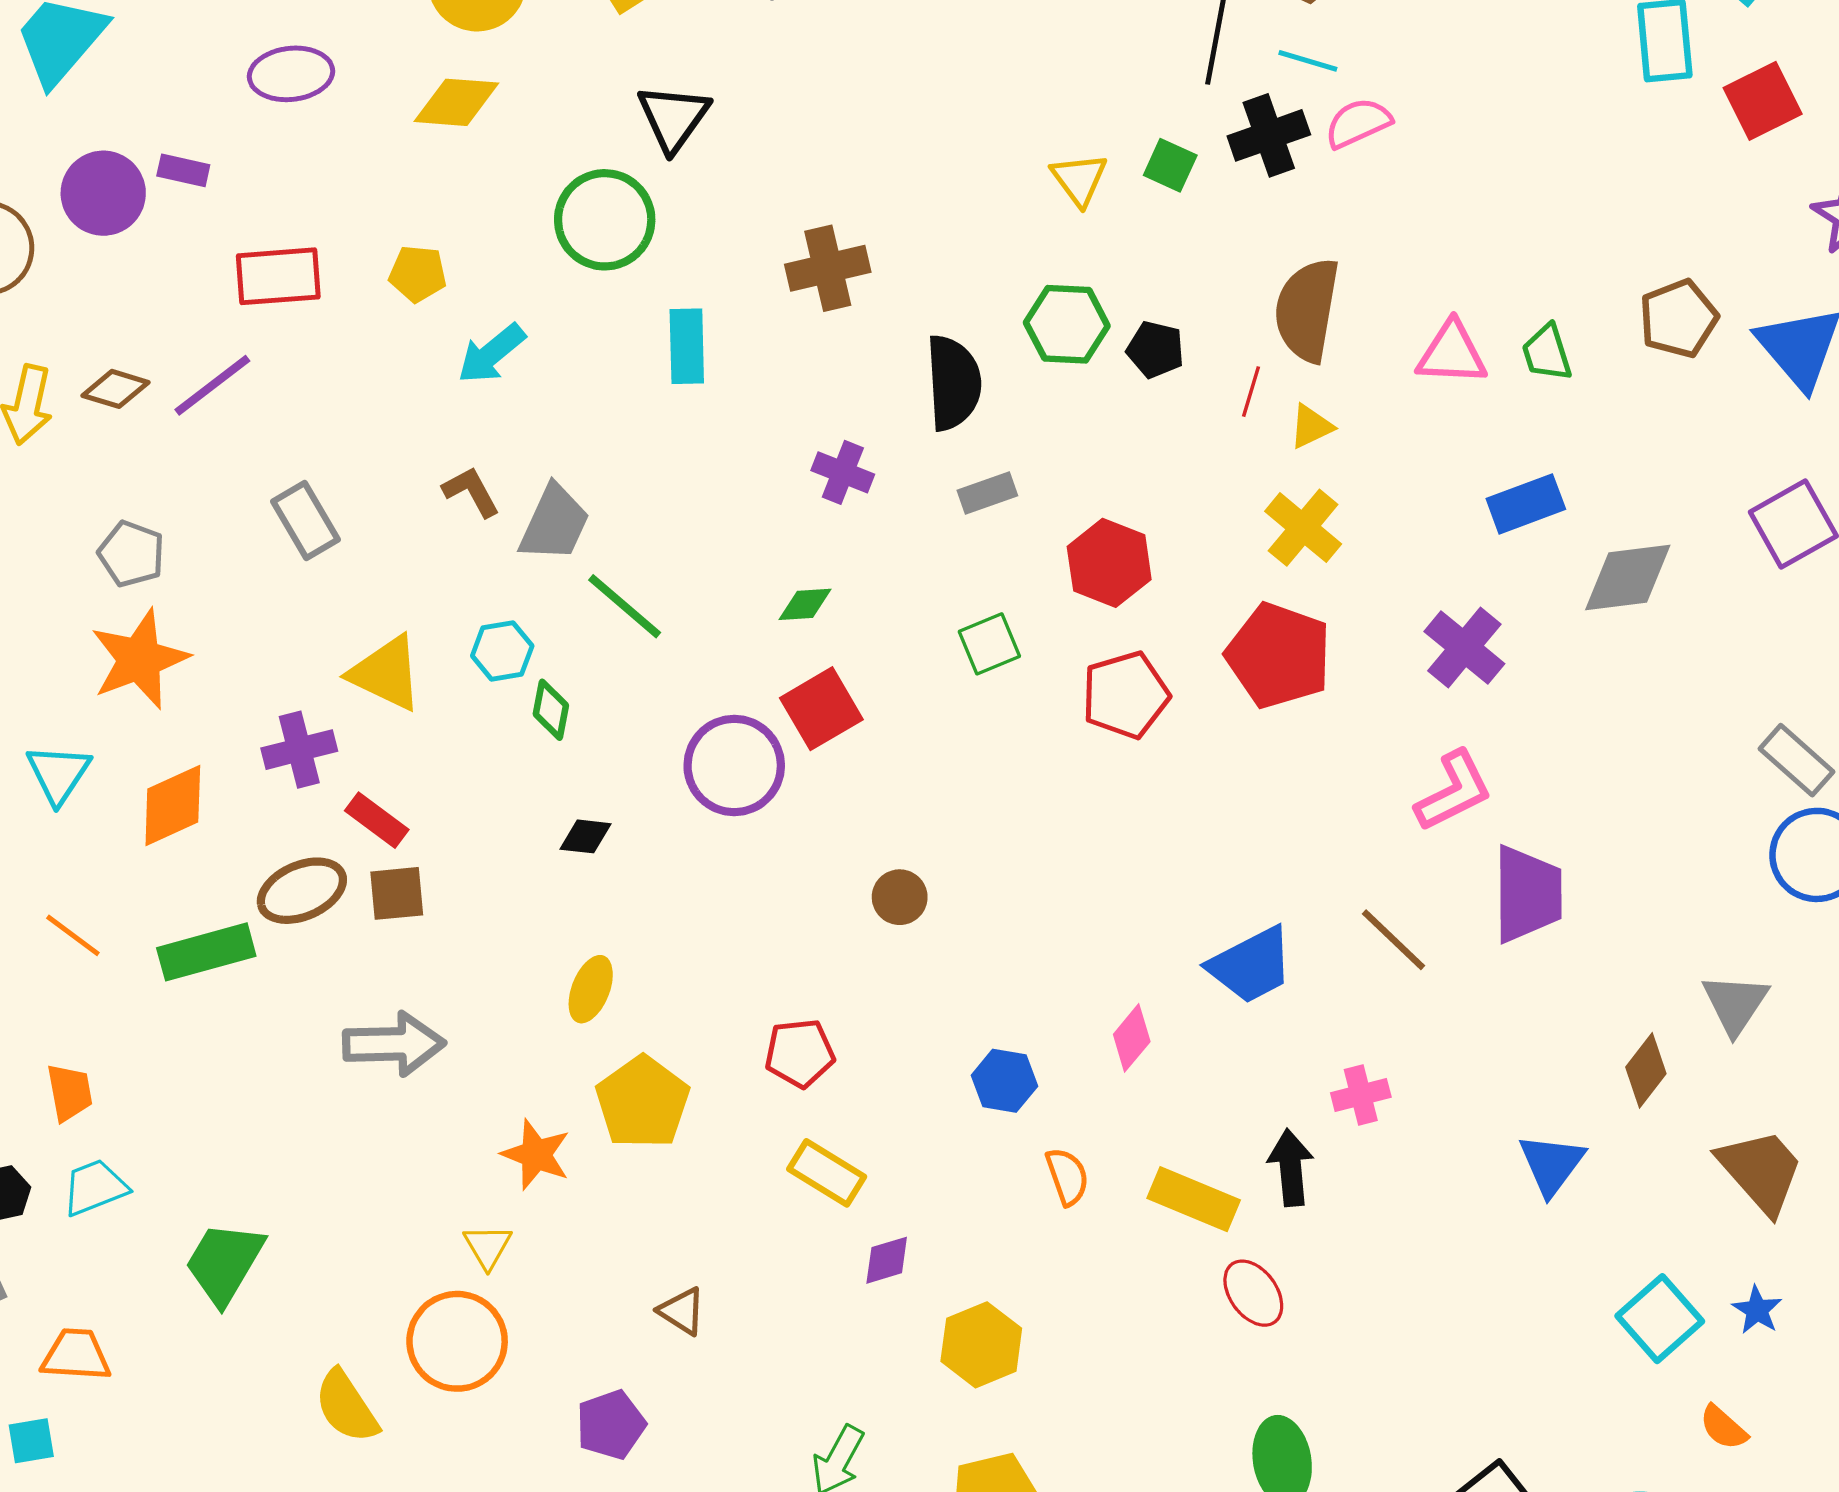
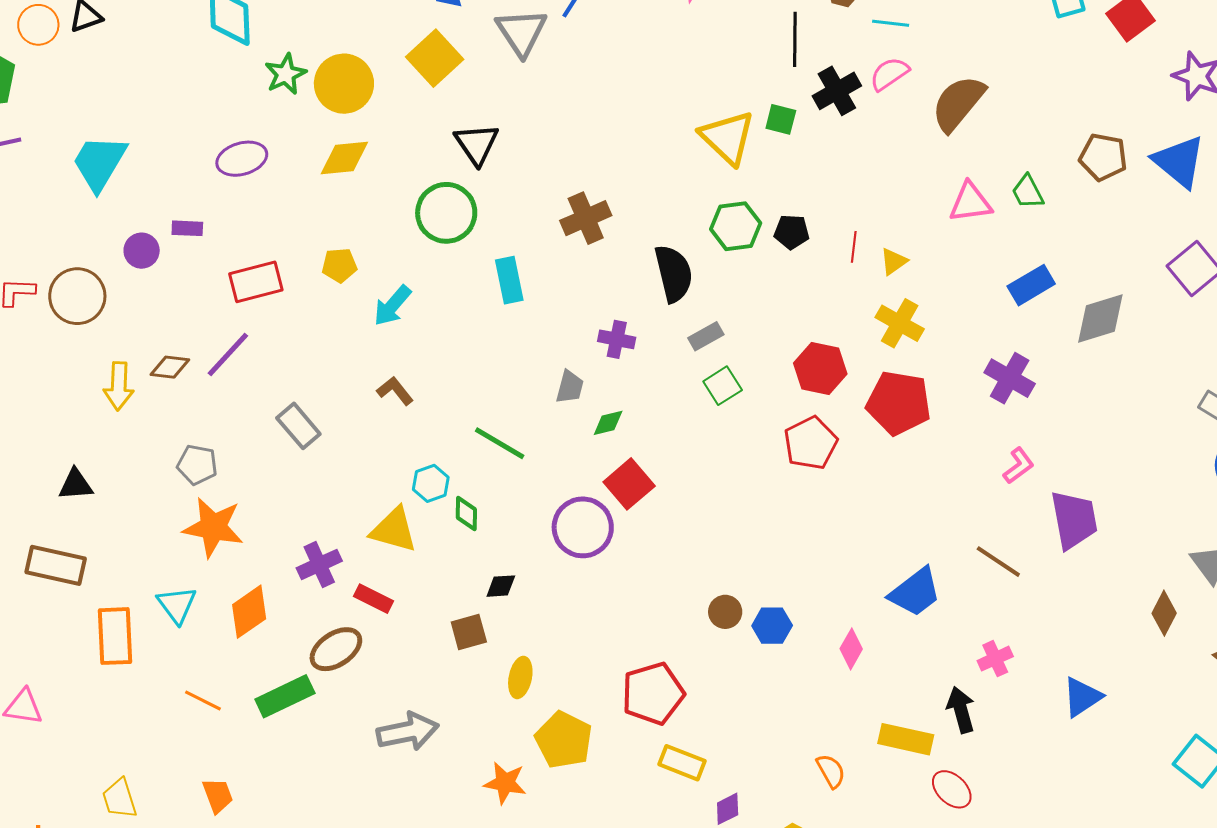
cyan line: (1308, 61) -> (891, 23), moved
yellow triangle: (1079, 179) -> (728, 138), size x1.6
purple circle: (103, 193) -> (142, 251), size x0.7
brown semicircle: (1307, 310) -> (958, 103), moved, turned 40
brown pentagon: (1678, 319) -> (1103, 157), turned -30
gray trapezoid: (554, 523) -> (570, 387), moved, size x0.7
red hexagon: (1109, 563) -> (820, 369), moved
green square: (989, 644) -> (723, 386), moved
orange star: (139, 659) -> (213, 527), turned -30
yellow triangle: (386, 673) -> (394, 530), moved
pink L-shape: (1454, 791) -> (1019, 466), size x0.7
brown square: (397, 893) -> (469, 632), moved
brown circle: (900, 897) -> (725, 612), moved
red pentagon: (800, 1053) -> (653, 694), size x1.5
blue hexagon: (1004, 1081) -> (772, 626), moved
blue triangle: (1551, 1164) -> (1082, 697), moved, turned 30
orange semicircle: (1067, 1176) -> (831, 771), moved

